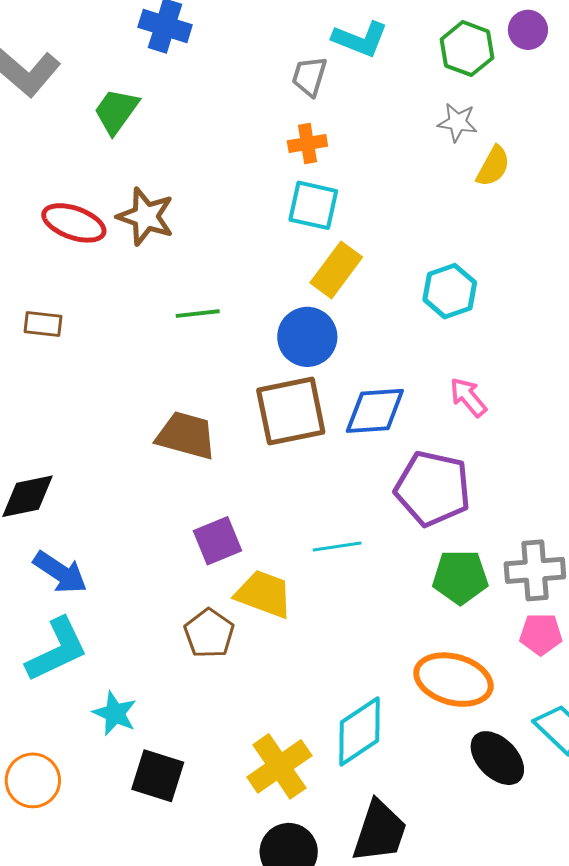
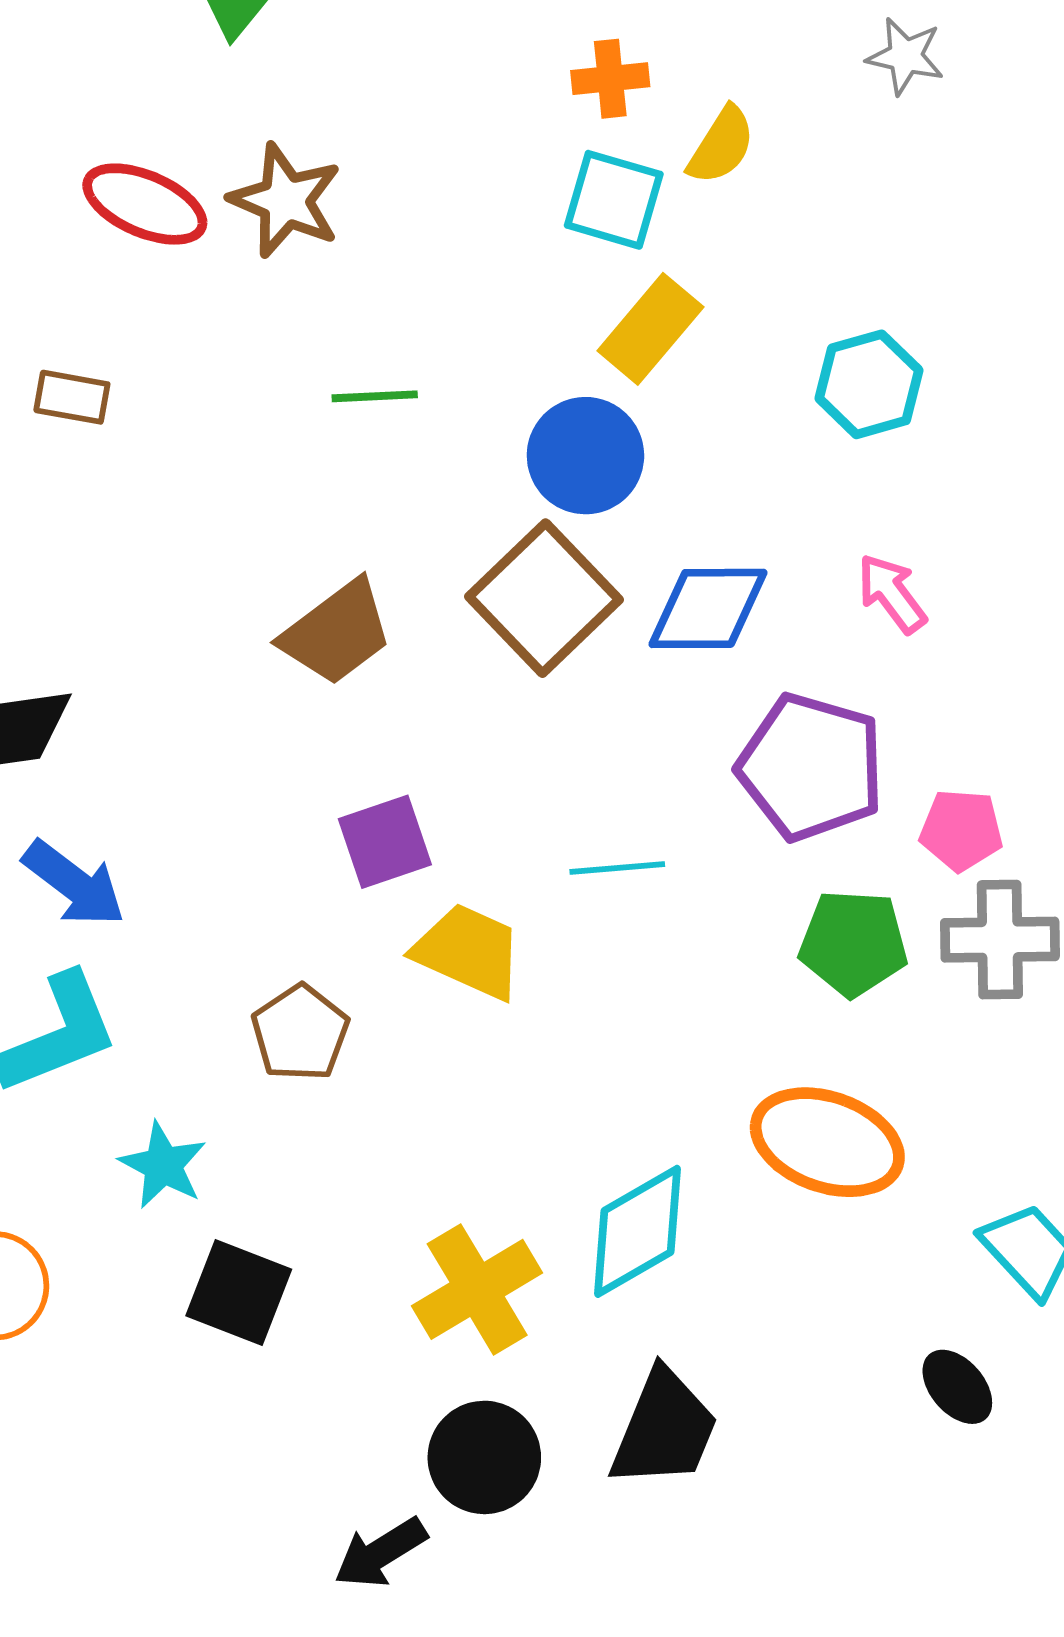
yellow semicircle: (493, 166) -> (721, 145), moved
brown square: (291, 411) -> (544, 598), turned -36
brown trapezoid: (186, 435) -> (337, 633), turned 124
brown pentagon: (209, 633) -> (300, 1033), moved
pink pentagon: (541, 634) -> (961, 830), moved
black ellipse: (497, 758) -> (957, 1387), moved, size x0.7

